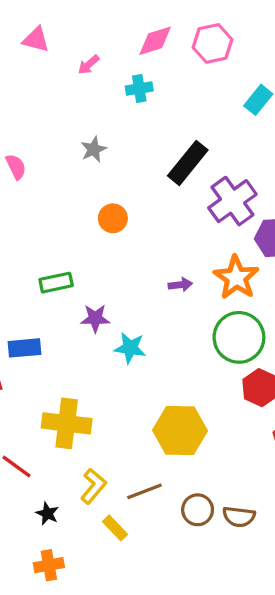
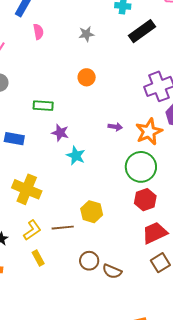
black rectangle: (188, 163) -> (142, 31), moved
yellow hexagon: (180, 431) -> (92, 212), size x0.7
brown line: (144, 491) -> (63, 228), moved

